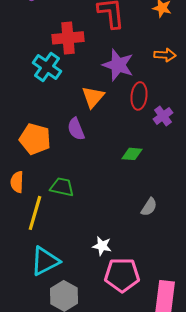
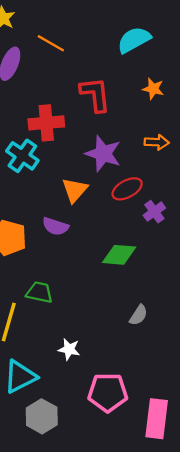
red ellipse: (139, 96) -> (127, 189), turned 56
purple semicircle: (76, 129) -> (55, 226), turned -50
green diamond: (132, 154) -> (119, 255), size x1.4
white star: (102, 246) -> (69, 349), moved

